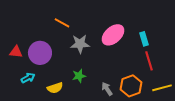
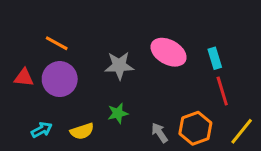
orange line: (62, 23) -> (57, 43), moved
pink ellipse: (113, 35) -> (169, 52), turned 70
cyan arrow: (28, 78) -> (42, 130), moved
yellow line: (162, 88) -> (242, 131), turned -36

